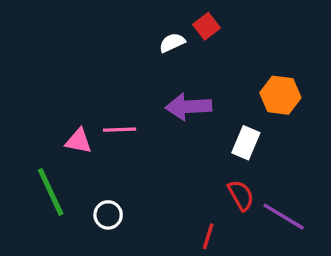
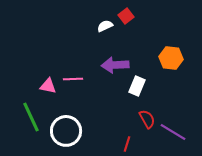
white rectangle: (246, 143) -> (137, 86), moved
white circle: (108, 215) -> (66, 131), size x1.8

